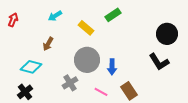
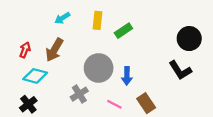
green rectangle: (113, 15) -> (123, 31), moved
red arrow: (13, 20) -> (25, 50), moved
yellow rectangle: (86, 28) -> (97, 20), moved, turned 56
brown arrow: (48, 44) -> (54, 50), size x1.5

